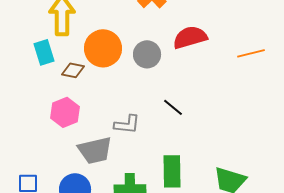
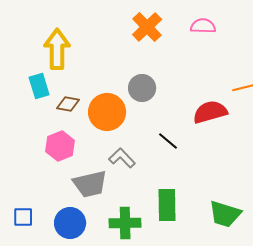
red semicircle: (190, 37) -> (210, 112), moved
orange circle: (103, 48) -> (107, 112), moved
gray L-shape: (127, 124) -> (122, 158), turned -140

